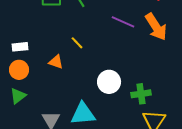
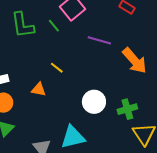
orange arrow: (156, 27) -> (135, 61), moved

